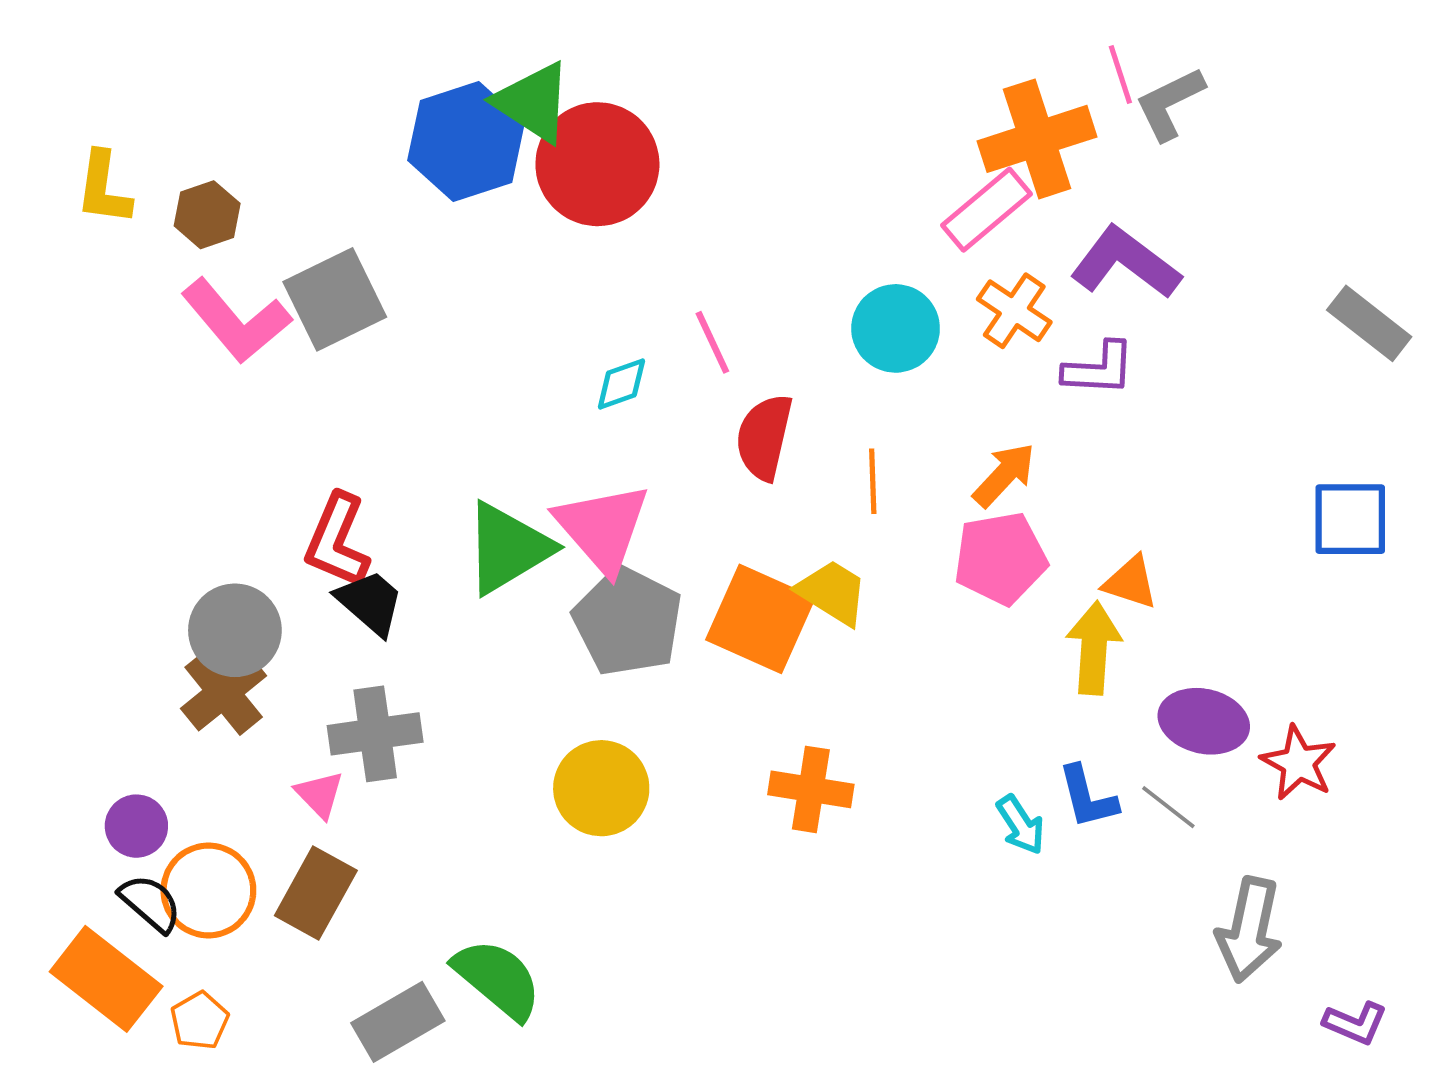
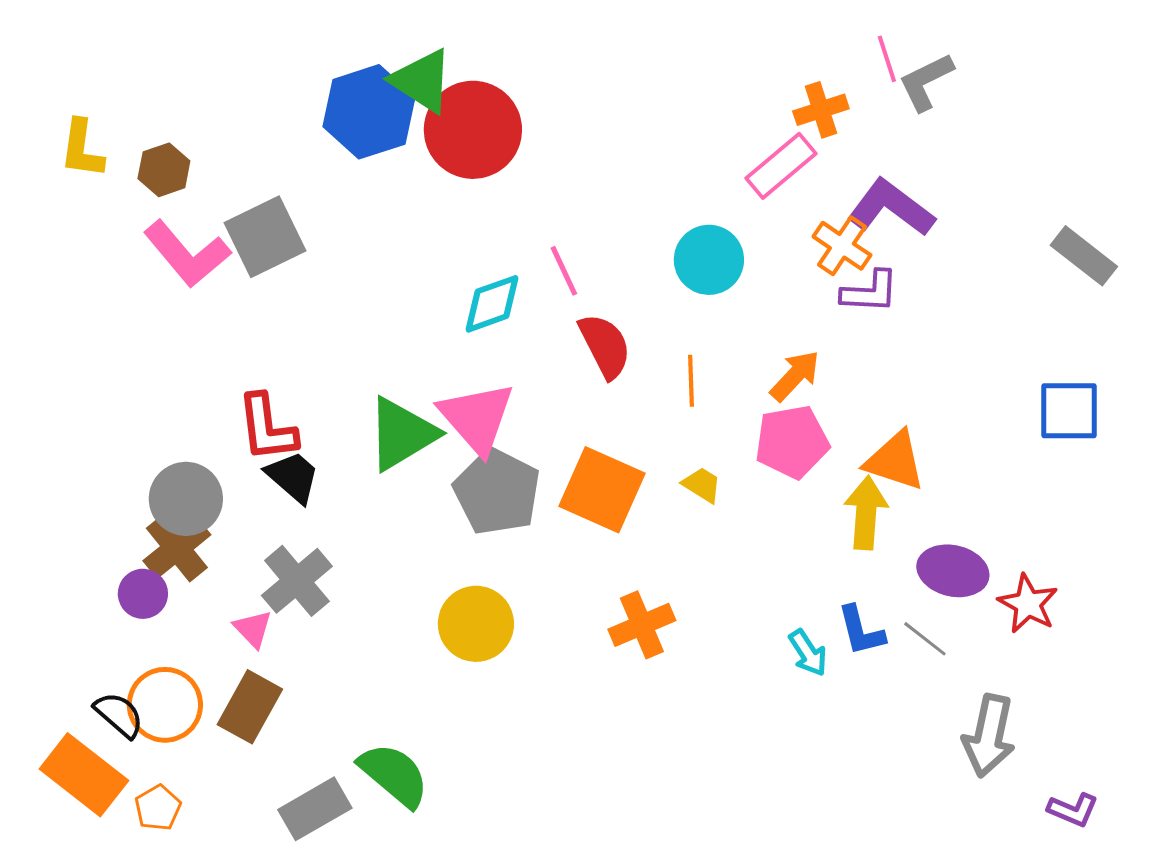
orange cross: (1037, 139) -> (821, 110), size x0.6
orange cross: (1014, 311) -> (842, 246), moved
cyan diamond: (621, 384) -> (492, 304), size x1.4
red semicircle: (764, 437) -> (605, 346), turned 140
red L-shape: (337, 541) -> (267, 428), turned -30
orange triangle: (1130, 582) -> (895, 461), size x1.4
yellow trapezoid: (832, 592) -> (702, 485), moved, size x0.7
gray cross: (375, 734) -> (297, 581), turned -32
orange cross: (811, 789) -> (642, 625), turned -32
purple circle: (136, 826) -> (143, 594), moved

